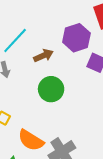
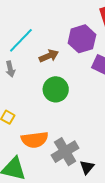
orange semicircle: (31, 140) -> (35, 140), turned -40

